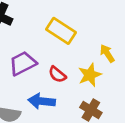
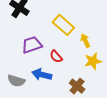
yellow arrow: (107, 53) -> (85, 41), moved
yellow star: (90, 75) -> (93, 61), moved

